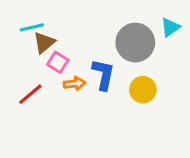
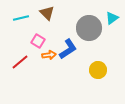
brown triangle: (44, 43) -> (47, 13), moved, turned -35
blue L-shape: (103, 74) -> (68, 49), turned 45
yellow circle: (143, 90) -> (98, 70), moved

